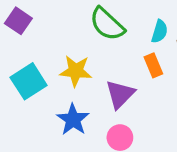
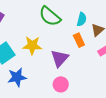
blue star: (73, 120) -> (17, 77), moved, turned 30

